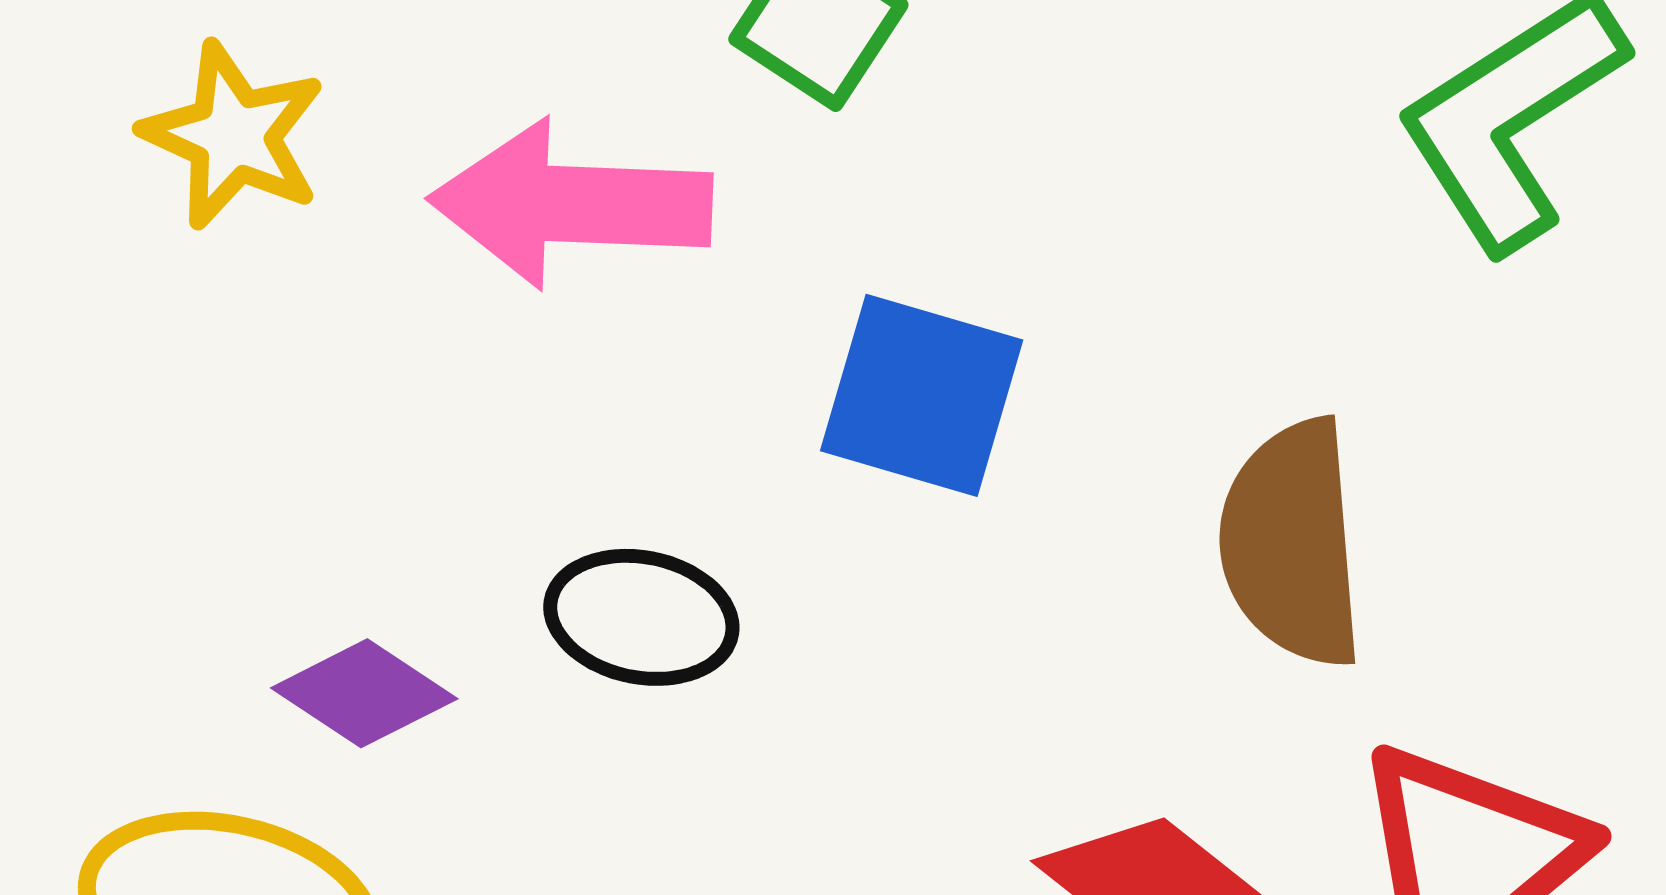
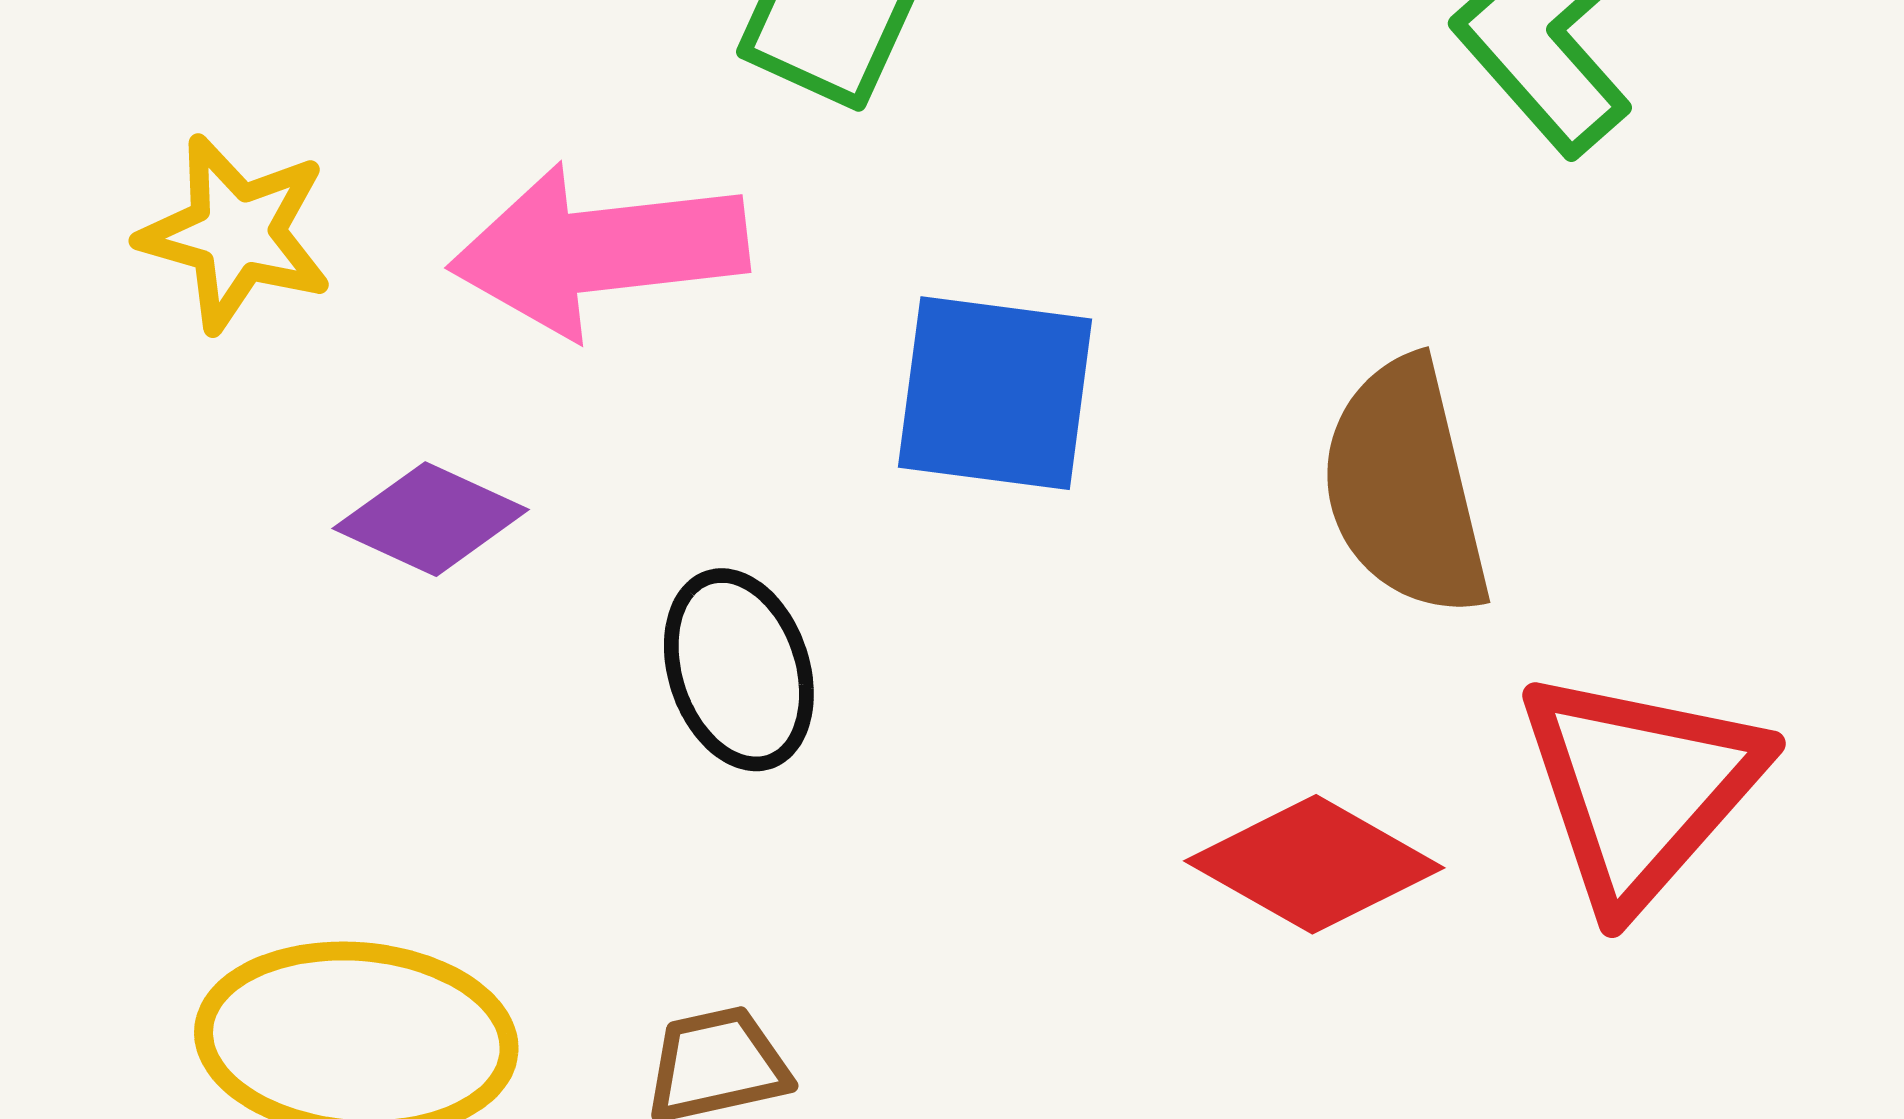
black ellipse: (641, 617) -> (739, 670), turned 69
purple diamond: (364, 693) -> (431, 519), moved

